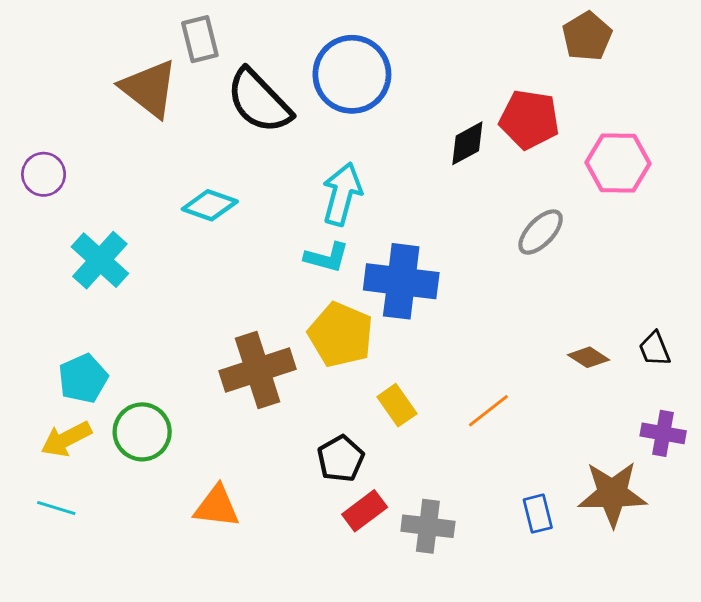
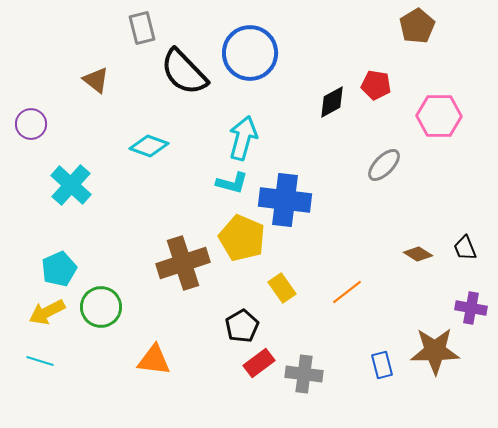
brown triangle: (149, 88) -> (96, 80), moved, size x0.6
red pentagon: (529, 119) -> (376, 85), size x0.7

